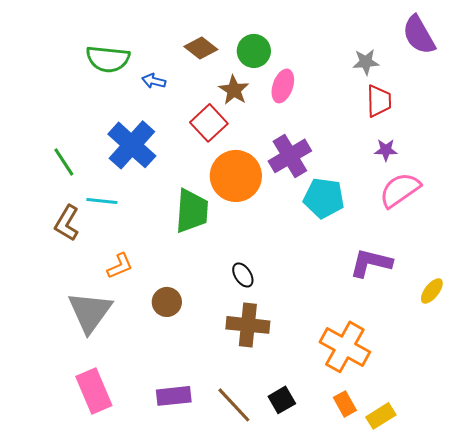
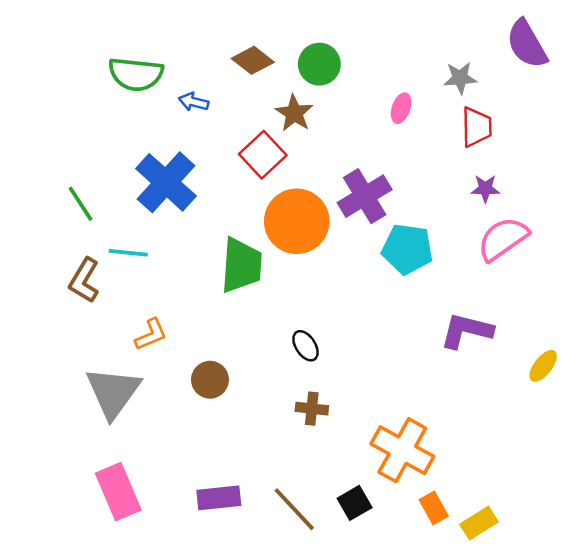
pink ellipse: (283, 86) -> (401, 108), moved, size x0.7
brown cross: (248, 325) -> (312, 409), size x0.6
orange cross: (345, 347) -> (402, 450), moved

